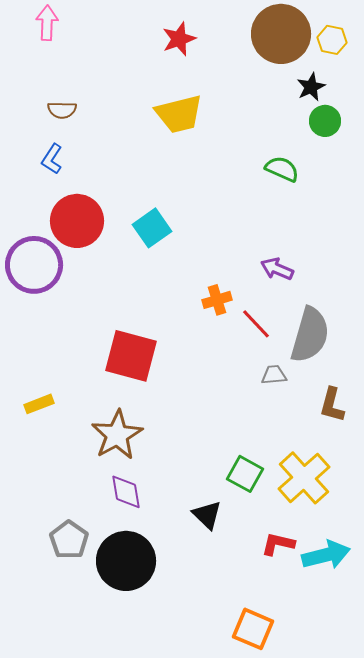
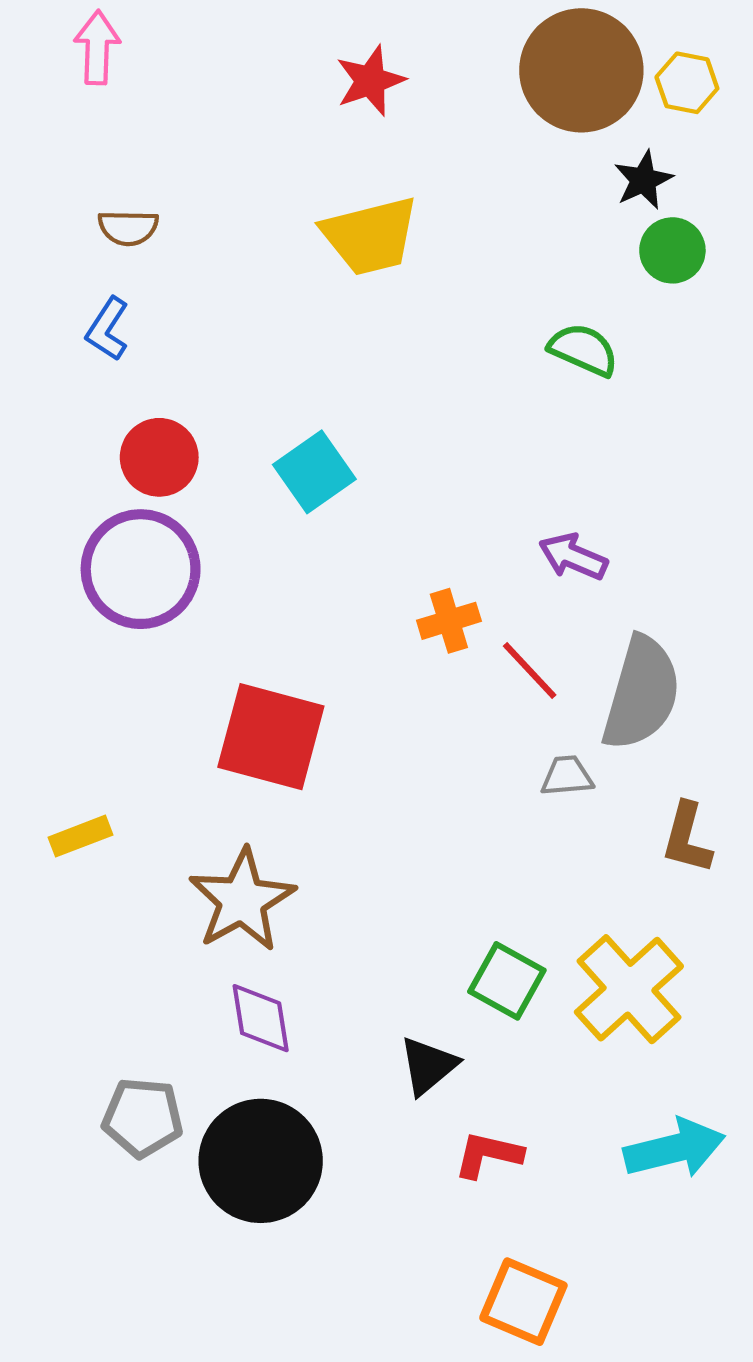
red circle: (77, 221) -> (159, 457), size x0.7
purple circle: (34, 265) -> (141, 569), moved
black triangle: (207, 515) -> (428, 1066), turned 36
gray pentagon: (69, 540) -> (143, 1117), turned -30
red L-shape: (278, 544) -> (488, 1155), moved

